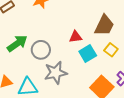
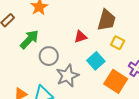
green arrow: (17, 44) -> (29, 39), moved
cyan square: (88, 53) -> (96, 61), moved

